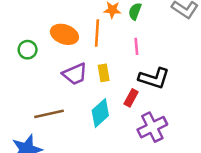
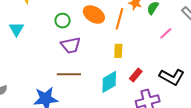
pink line: (136, 46) -> (166, 33), moved, turned 40
purple trapezoid: (75, 74) -> (71, 45), moved
black L-shape: (154, 78) -> (172, 77), moved

